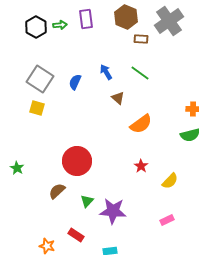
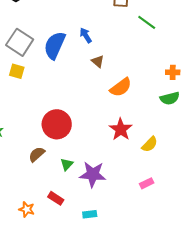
green line: (140, 73) -> (147, 22), moved
blue semicircle: (75, 82) -> (55, 45), size x1.8
red star: (141, 166) -> (121, 129), size x1.6

